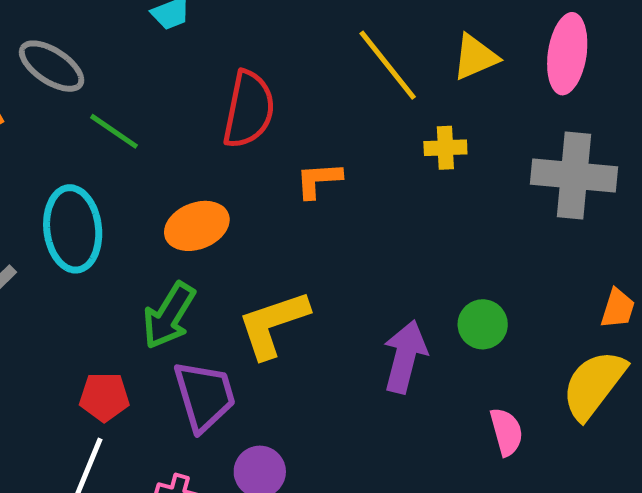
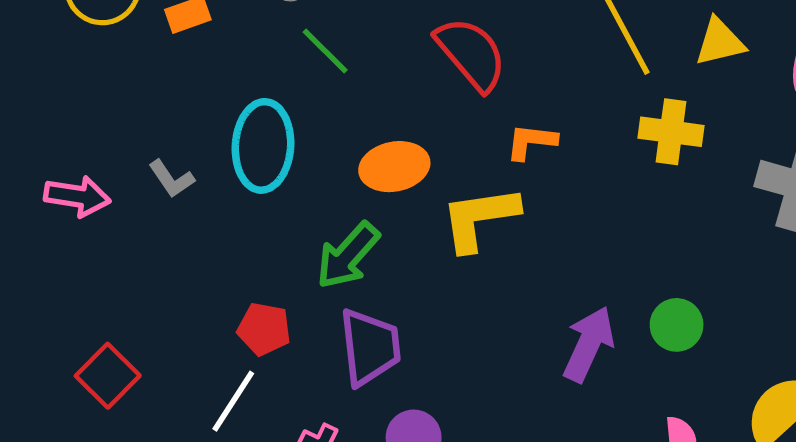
red semicircle: (249, 109) -> (471, 54), turned -62
yellow cross: (445, 148) -> (671, 132), size x1.4
yellow L-shape: (273, 324) -> (480, 218), moved

